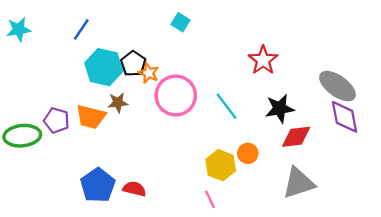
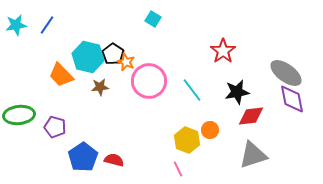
blue line: (81, 29) -> (47, 25), moved
orange trapezoid: (91, 117) -> (61, 75), moved, turned 32
purple pentagon: (56, 120) -> (55, 127), moved

